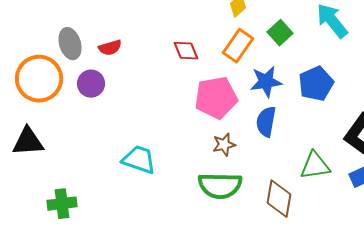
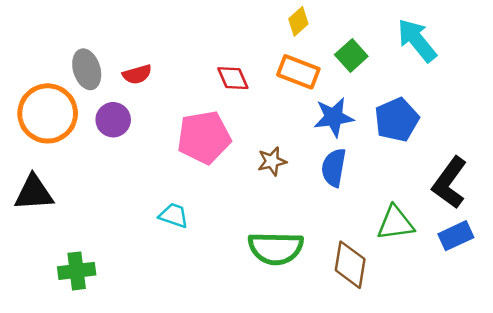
orange rectangle: (238, 46) -> (298, 72), turned 76
pink pentagon: (216, 98) -> (204, 137), moved
brown star: (224, 145) -> (272, 161), moved
cyan trapezoid: (139, 160) -> (174, 215), size x0.7

